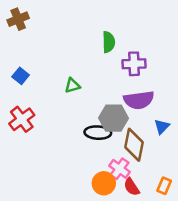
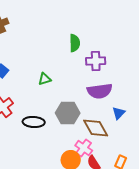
gray hexagon: (113, 118) -> (68, 113), moved
black ellipse: (98, 133) -> (34, 122), moved
brown diamond: (134, 145) -> (96, 128), turned -40

